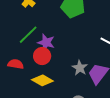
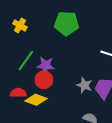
yellow diamond: (42, 80) -> (36, 100), moved

